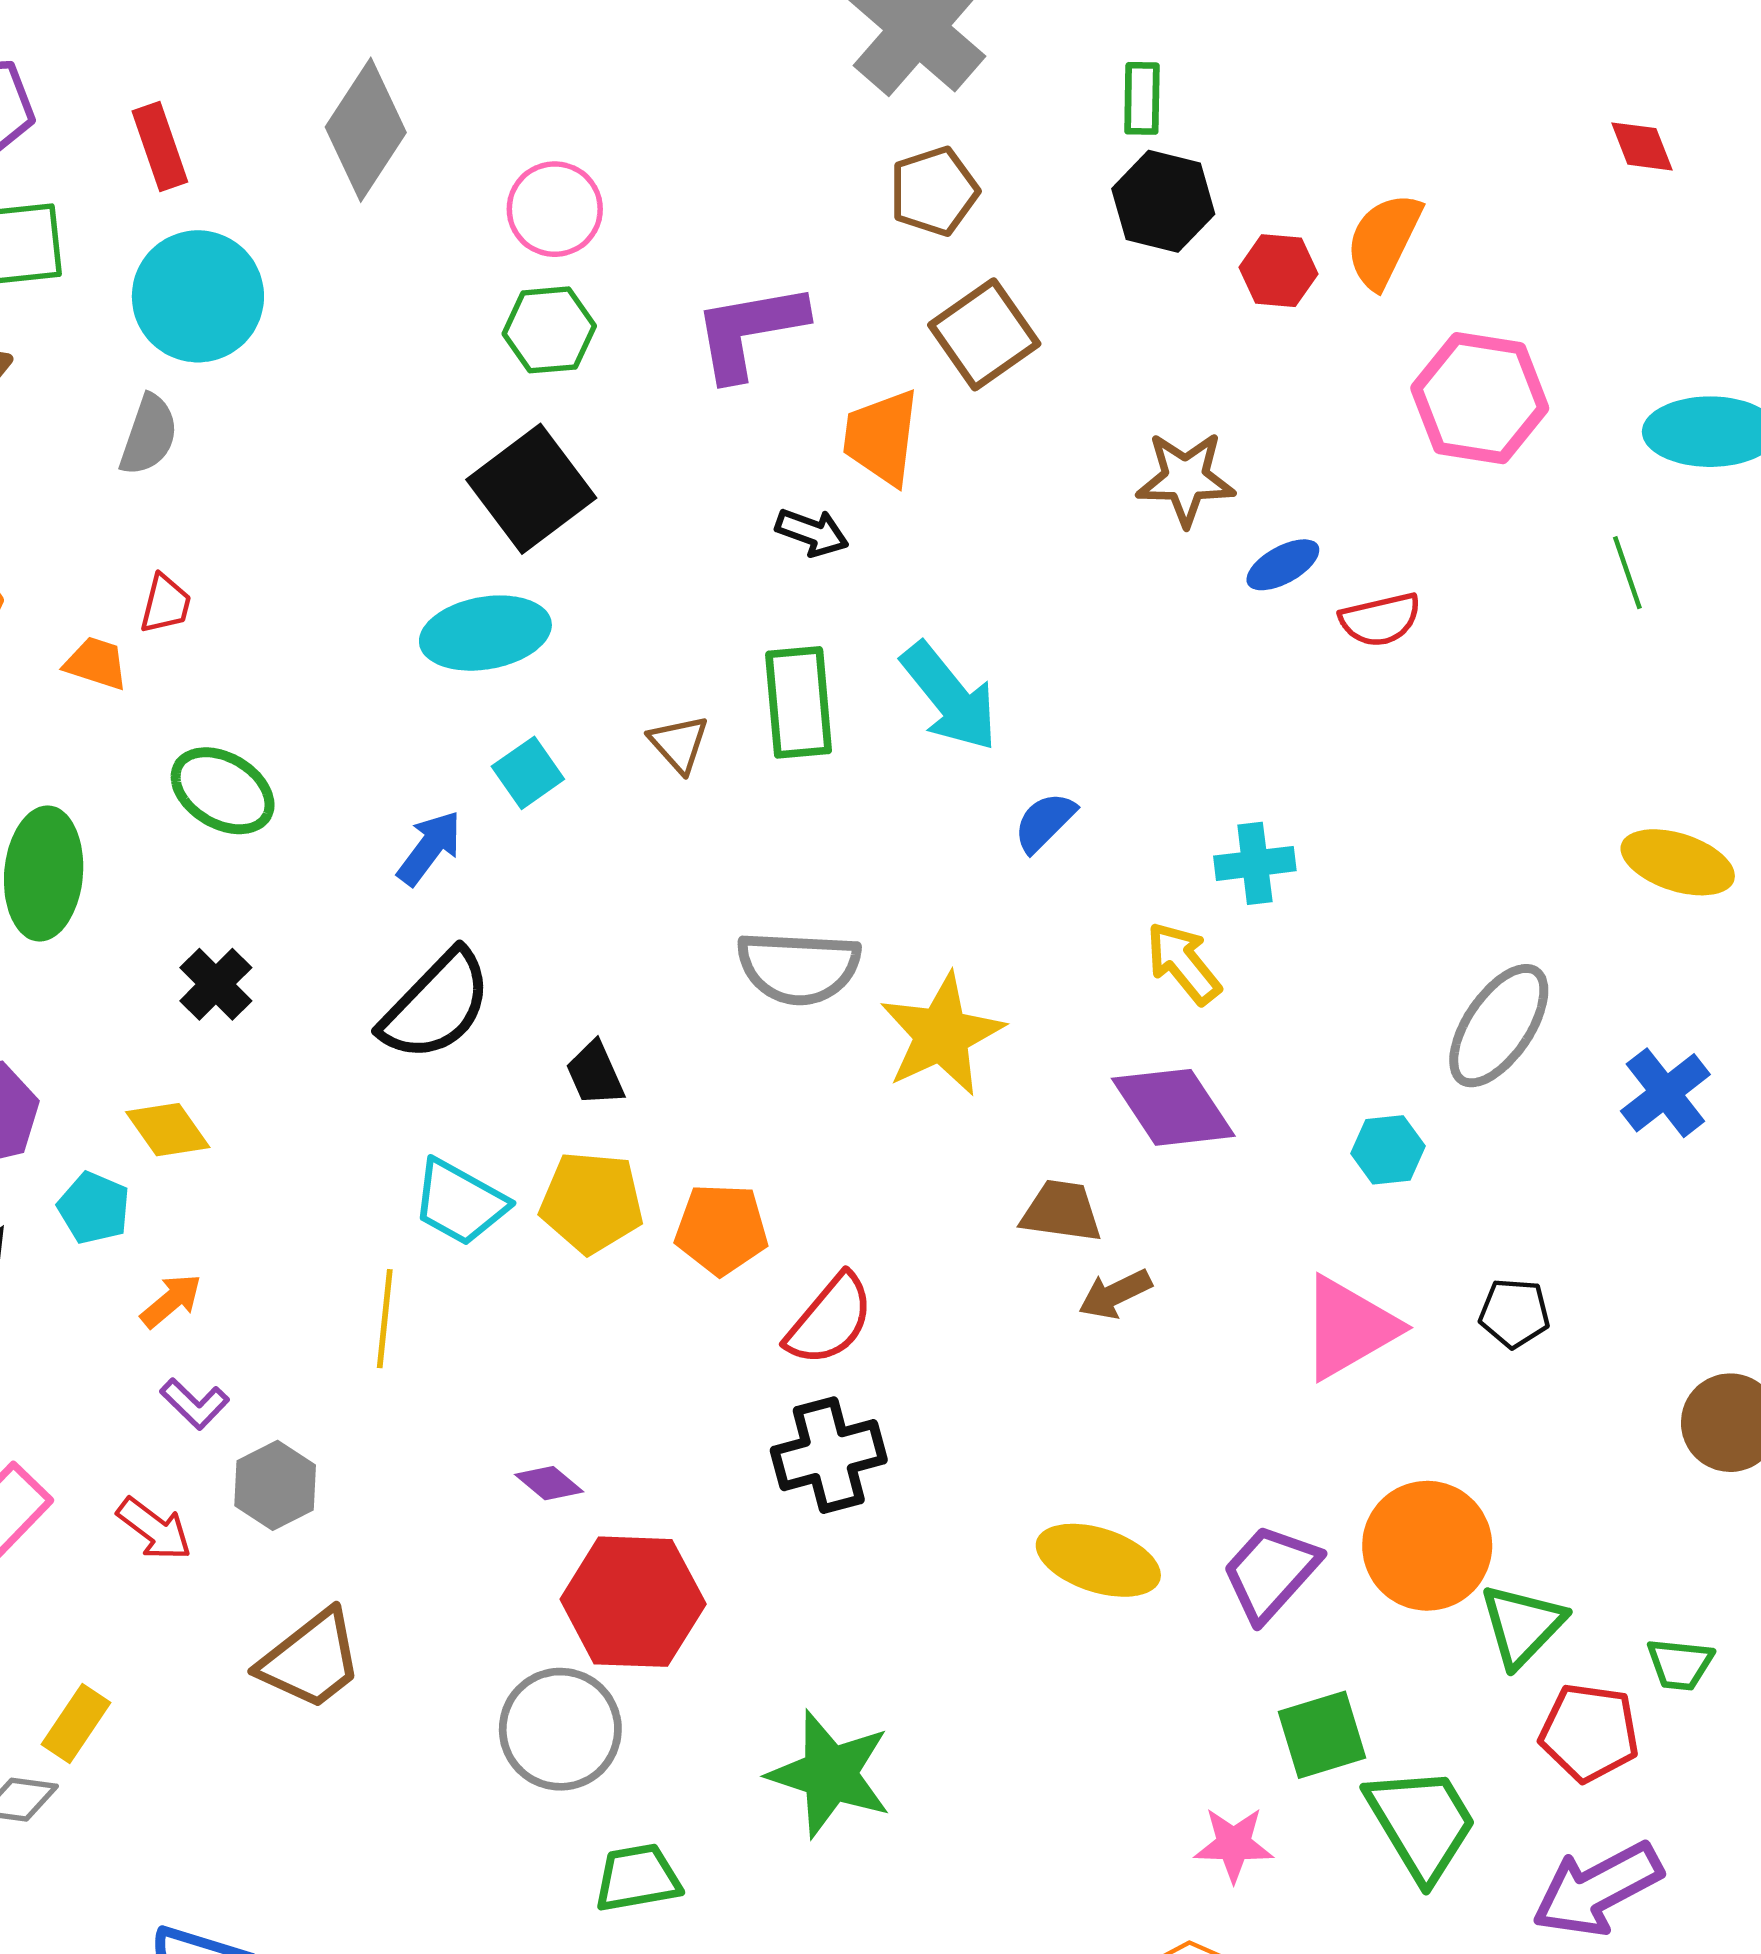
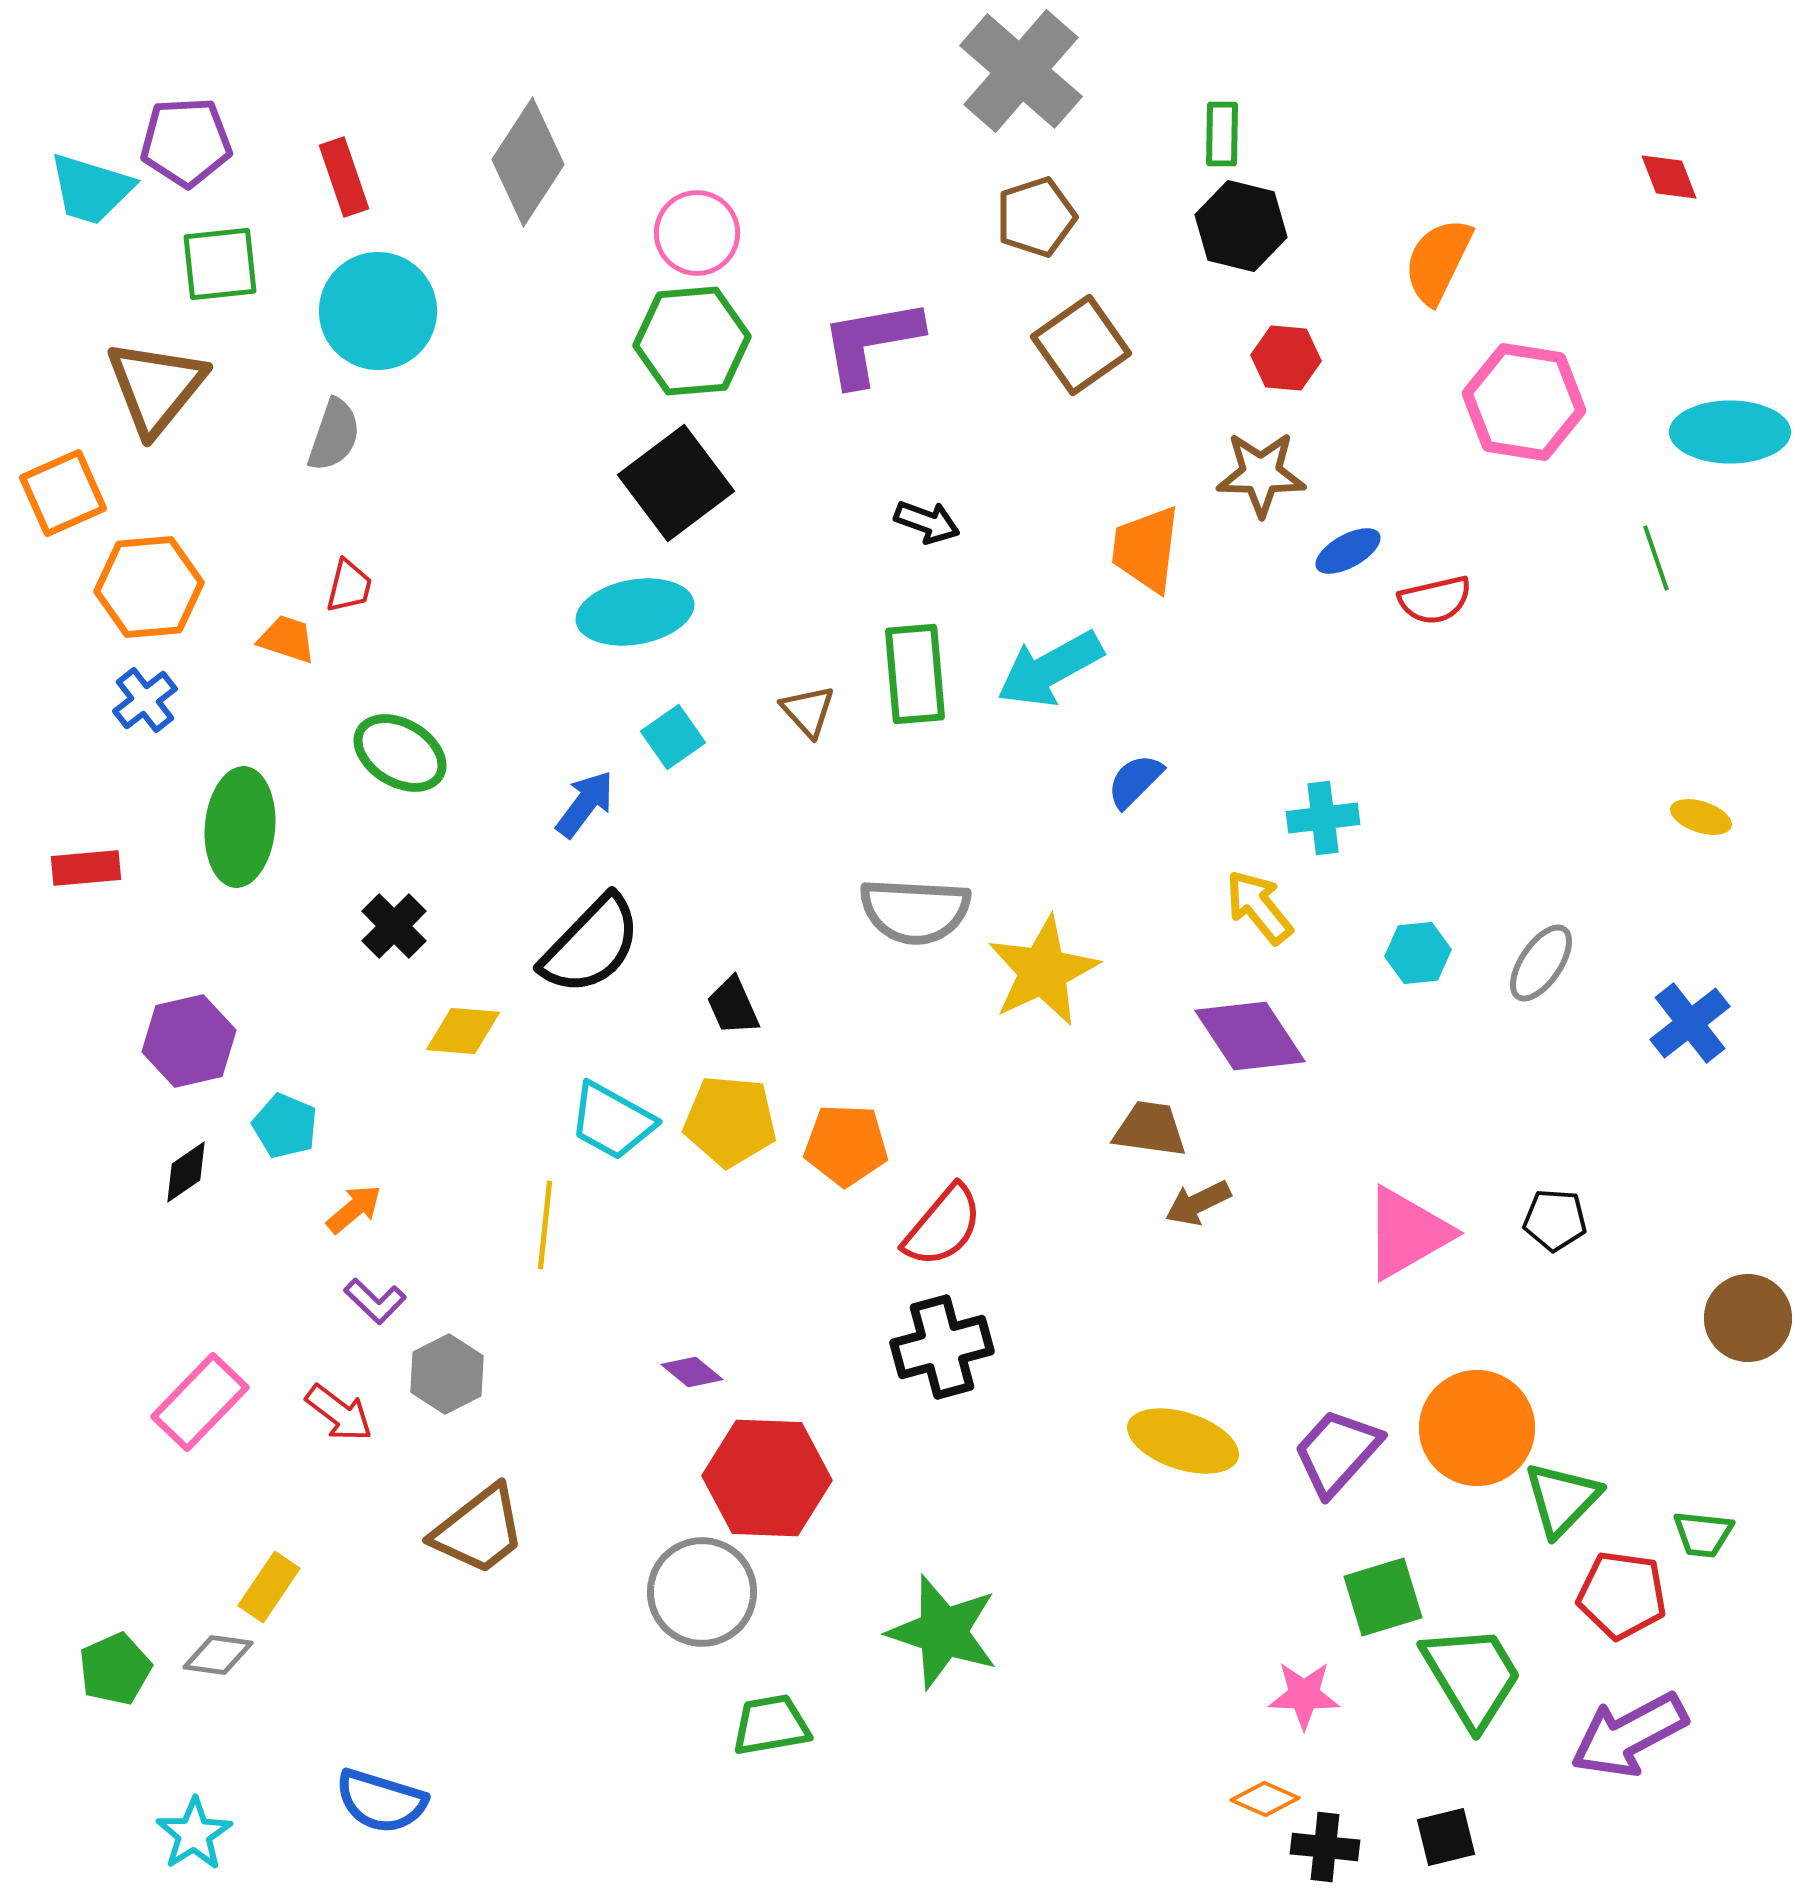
red hexagon: (1278, 271) -> (1286, 358), moved
green hexagon: (549, 330) -> (692, 341), size x1.4
orange trapezoid: (881, 437) -> (1146, 549), moved
cyan arrow: (950, 697) -> (1050, 669), turned 100
yellow ellipse: (1678, 862) -> (1701, 817), size x0.6
gray ellipse: (1499, 1026) -> (1541, 963), size x0.7
yellow diamond: (168, 1130) -> (463, 1031), moved, turned -50
cyan hexagon: (1388, 1150) -> (1418, 953), moved

